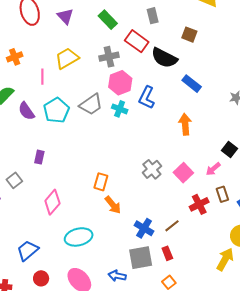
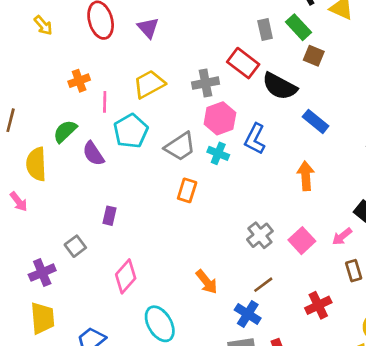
green rectangle: (108, 20) -> (298, 27), moved
pink line: (42, 77) -> (105, 102), moved
cyan pentagon: (56, 110) -> (131, 131), moved
orange rectangle: (101, 182) -> (187, 190), moved
red cross: (199, 204) -> (318, 305), moved
brown line: (172, 226) -> (263, 285), moved
cyan ellipse: (79, 237) -> (160, 324), turned 72

